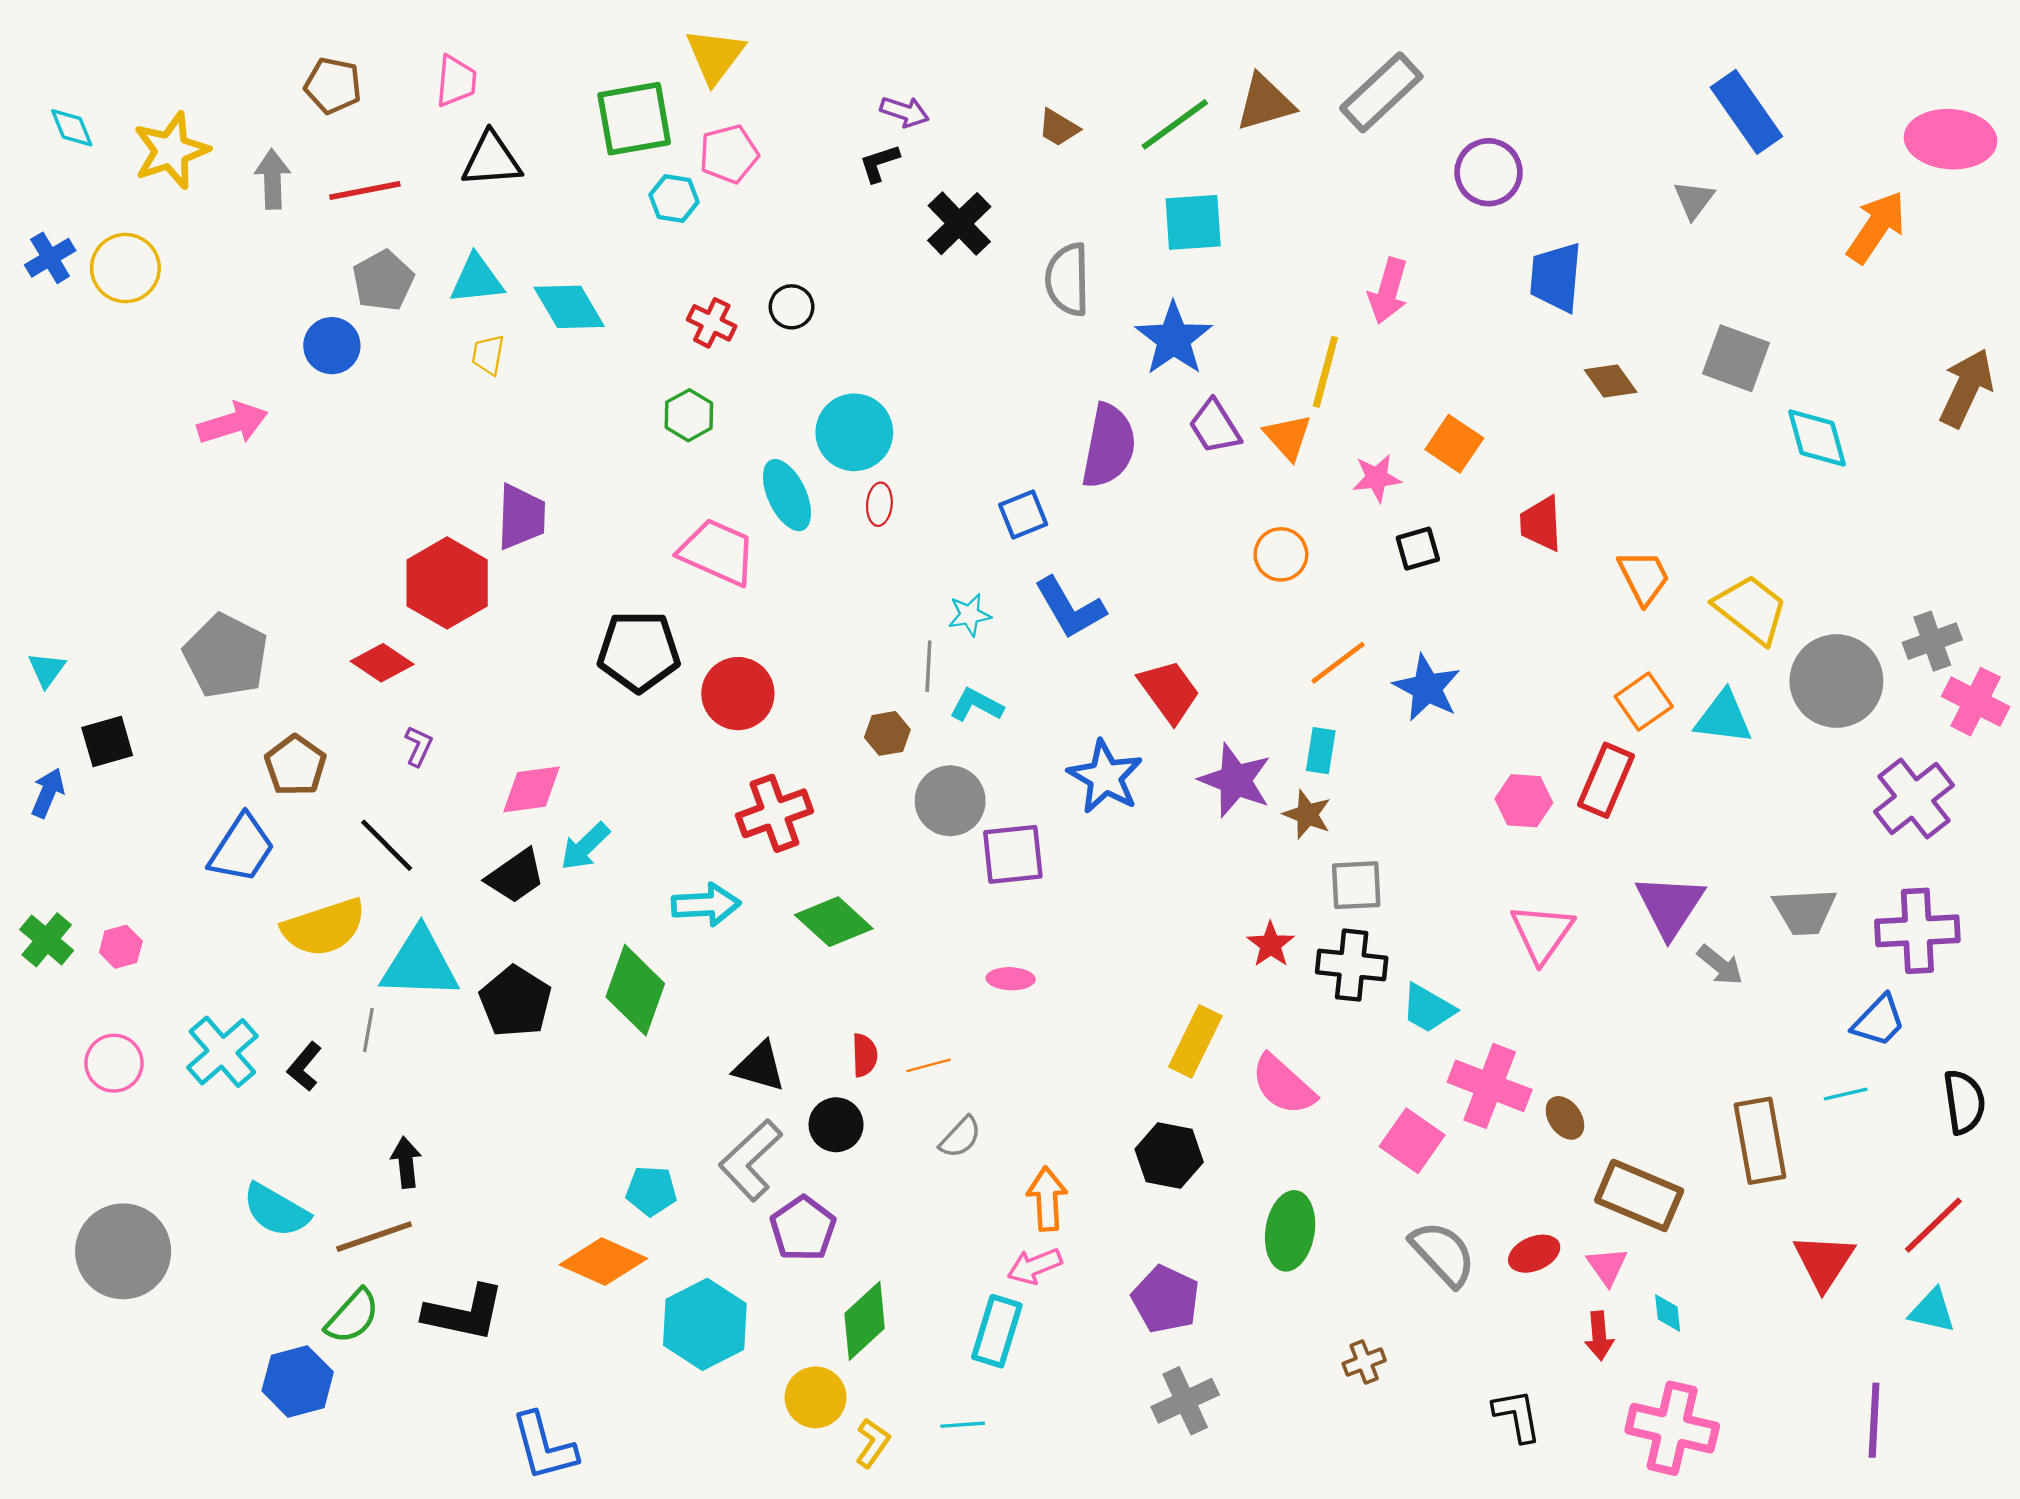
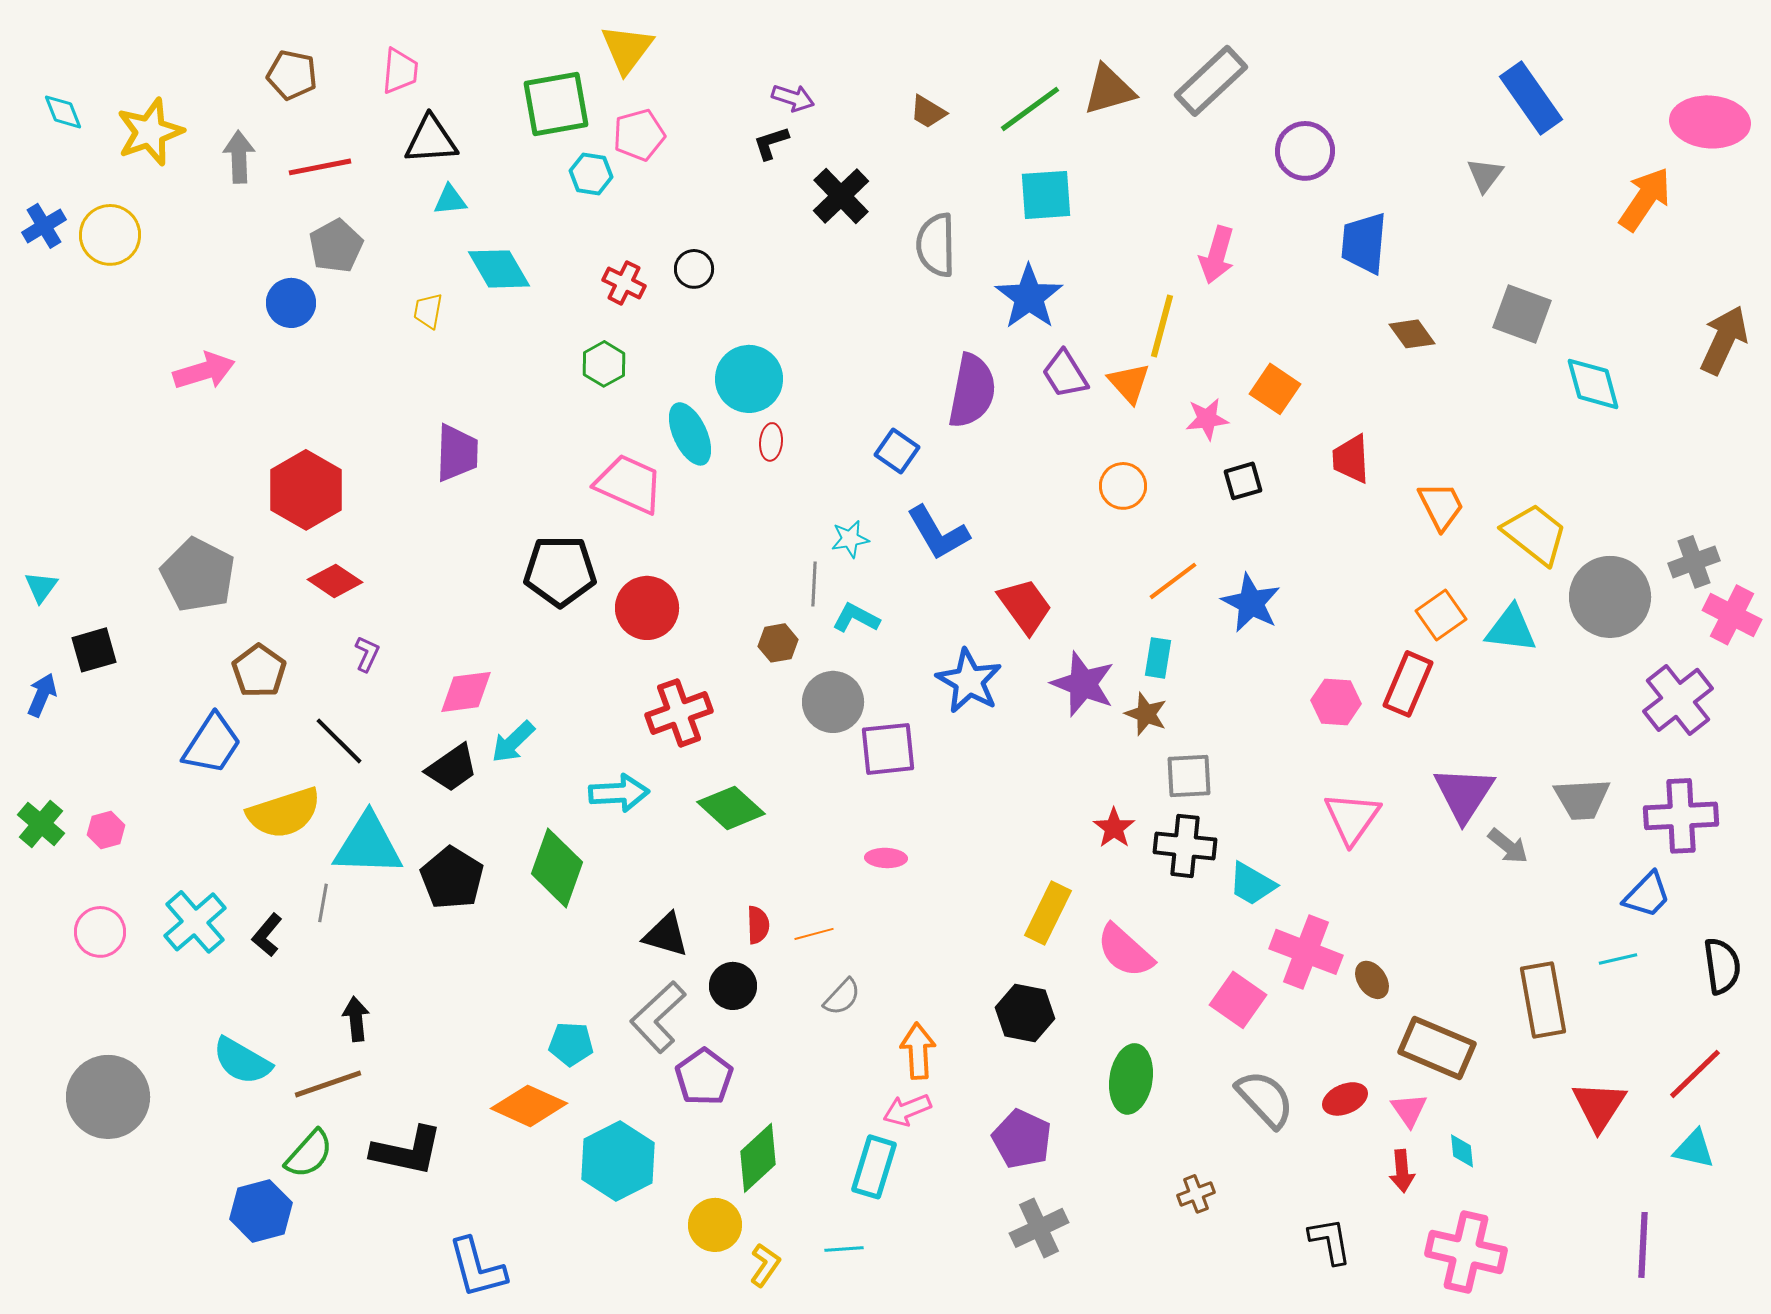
cyan triangle: (477, 279) -> (450, 200), moved, size x0.7
blue square: (1023, 514) -> (897, 451), turned -33
red hexagon: (447, 583) -> (306, 490), moved

